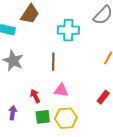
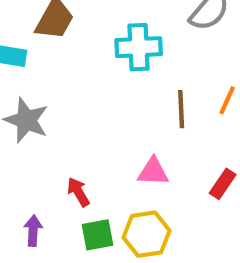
brown line: (53, 62) -> (181, 109), moved
pink triangle: (61, 90) -> (153, 172), moved

